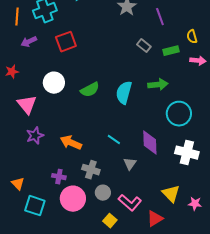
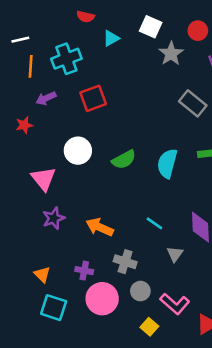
gray rectangle: (144, 46) -> (193, 103), size x1.5
red star: (12, 72) -> (24, 125), moved
orange triangle: (18, 184) -> (42, 274), moved

